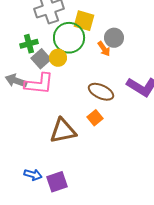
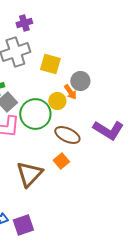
green circle: (69, 38) -> (35, 114), moved
yellow circle: (58, 58) -> (57, 101), moved
brown triangle: (63, 131) -> (29, 174), turned -36

